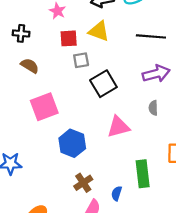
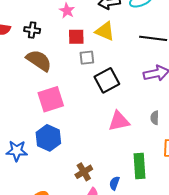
brown semicircle: (30, 66) -> (39, 60), size x1.5
gray semicircle: (153, 108) -> (155, 118), moved
blue hexagon: (72, 143) -> (48, 138), moved

